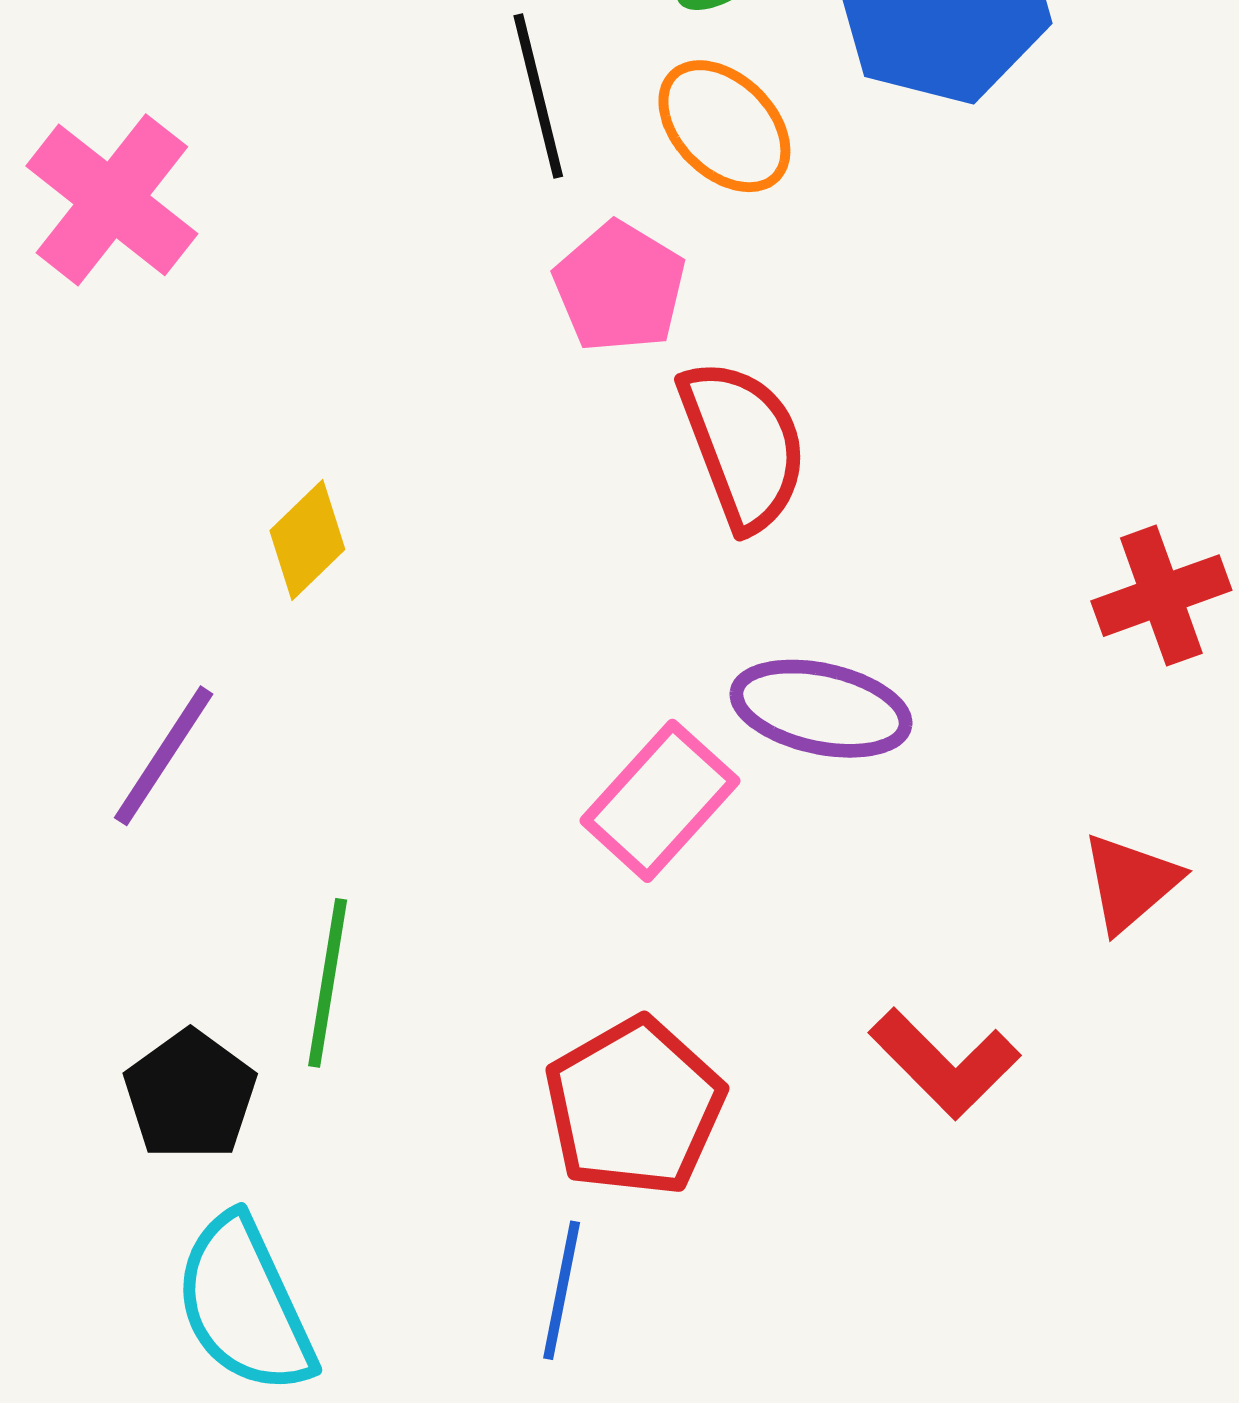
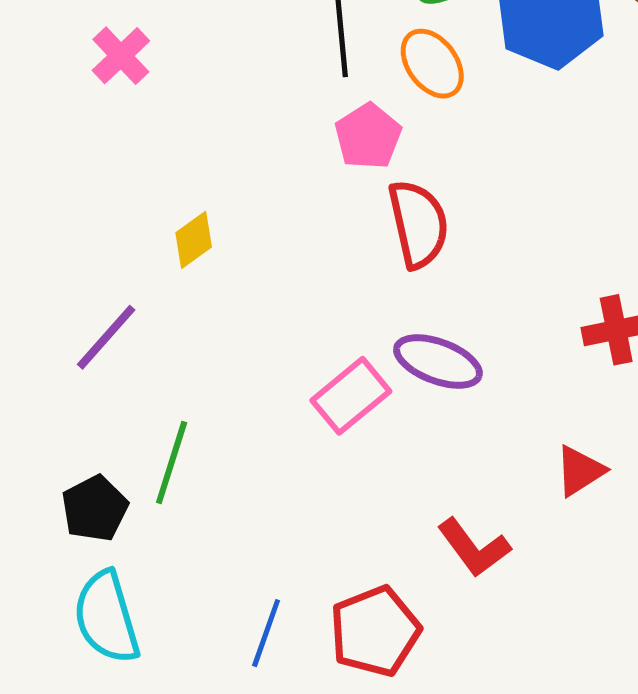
pink cross: (112, 200) -> (121, 56), size x0.7
red pentagon: (634, 1107) -> (375, 631), moved

